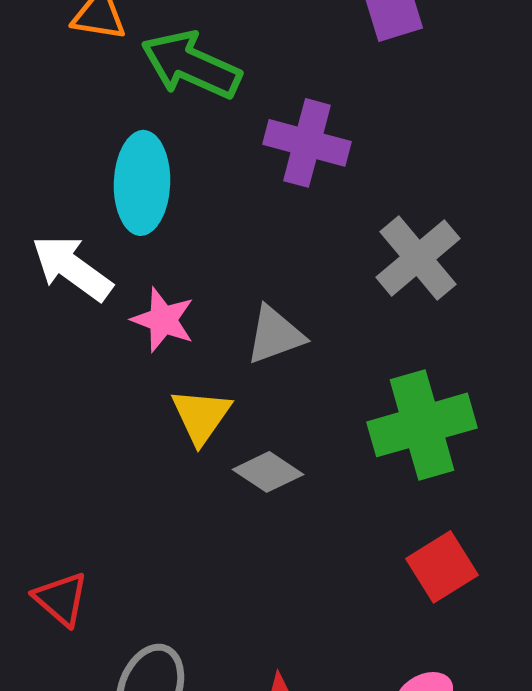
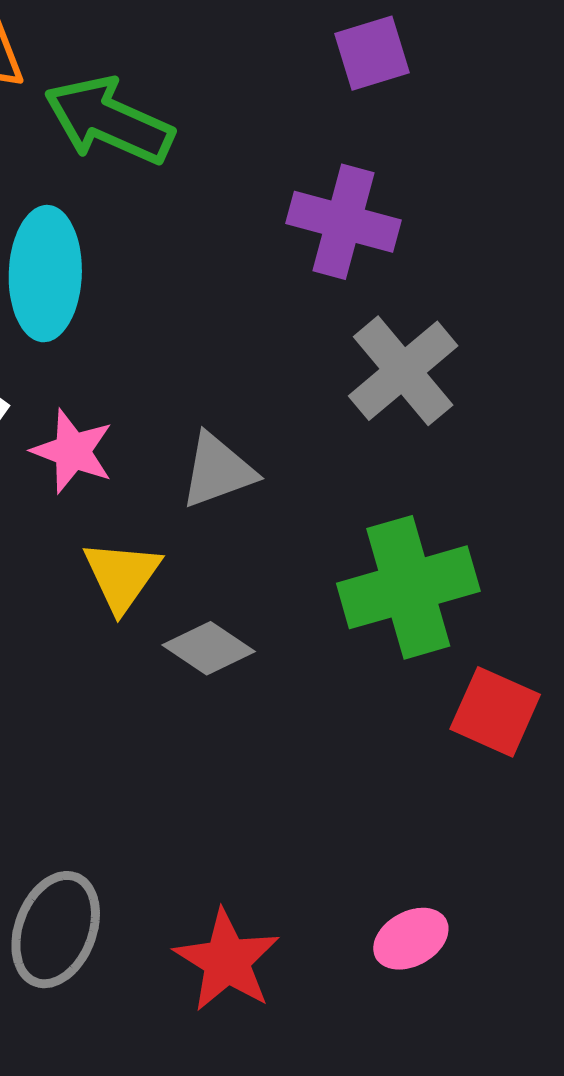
purple cross: (307, 143) -> (343, 222), moved
red square: (442, 567) -> (495, 712), moved, turned -34

